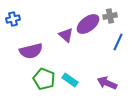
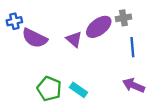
blue line: (118, 42) -> (132, 47), turned -30
purple semicircle: (31, 51) -> (35, 38), moved, turned 40
purple arrow: (107, 83) -> (134, 85), moved

